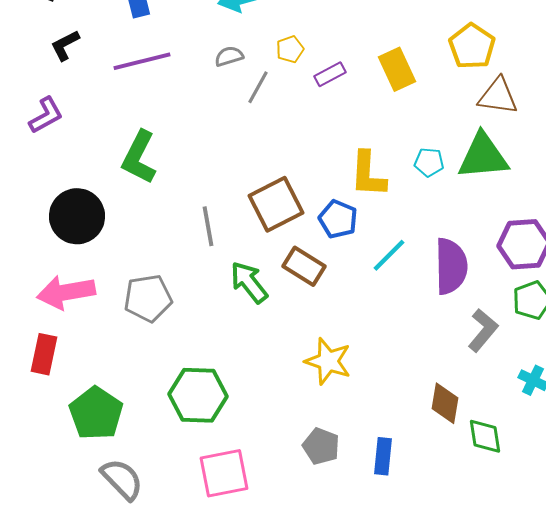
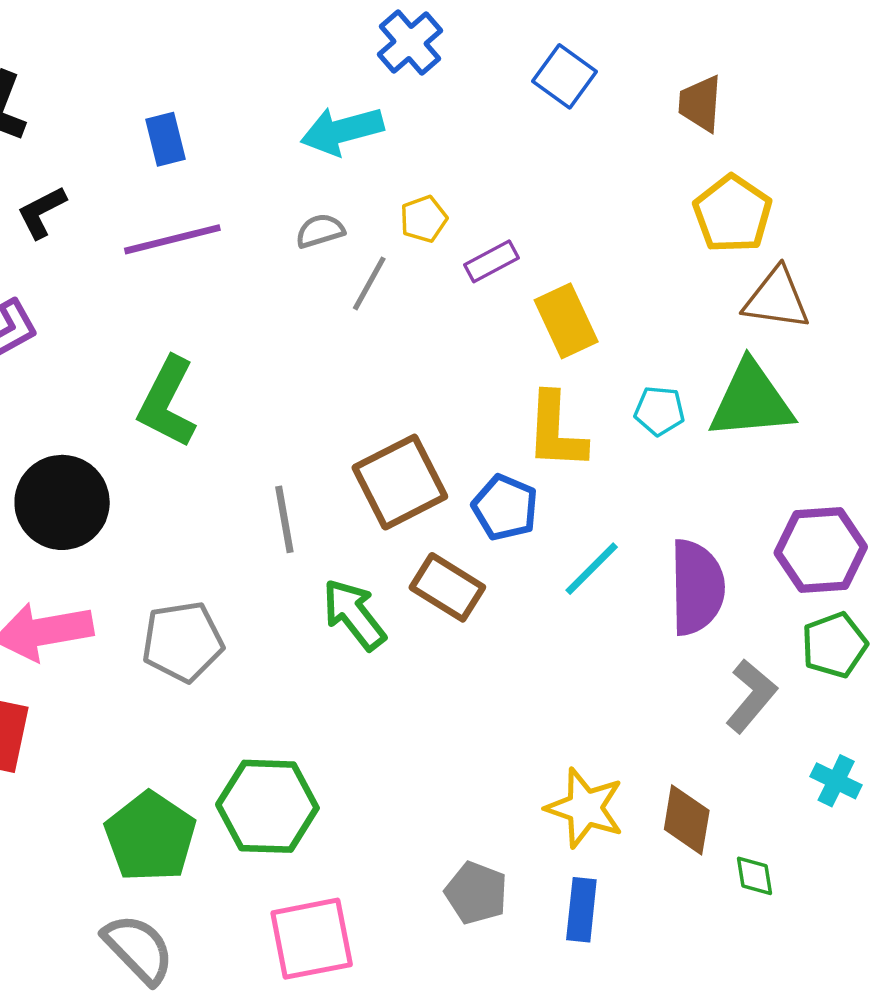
yellow rectangle: (397, 69) -> (566, 321), moved
yellow star: (328, 361) -> (585, 808), moved
green pentagon: (96, 413) -> (150, 837), moved
green diamond: (485, 436) -> (755, 876), size x0.7

